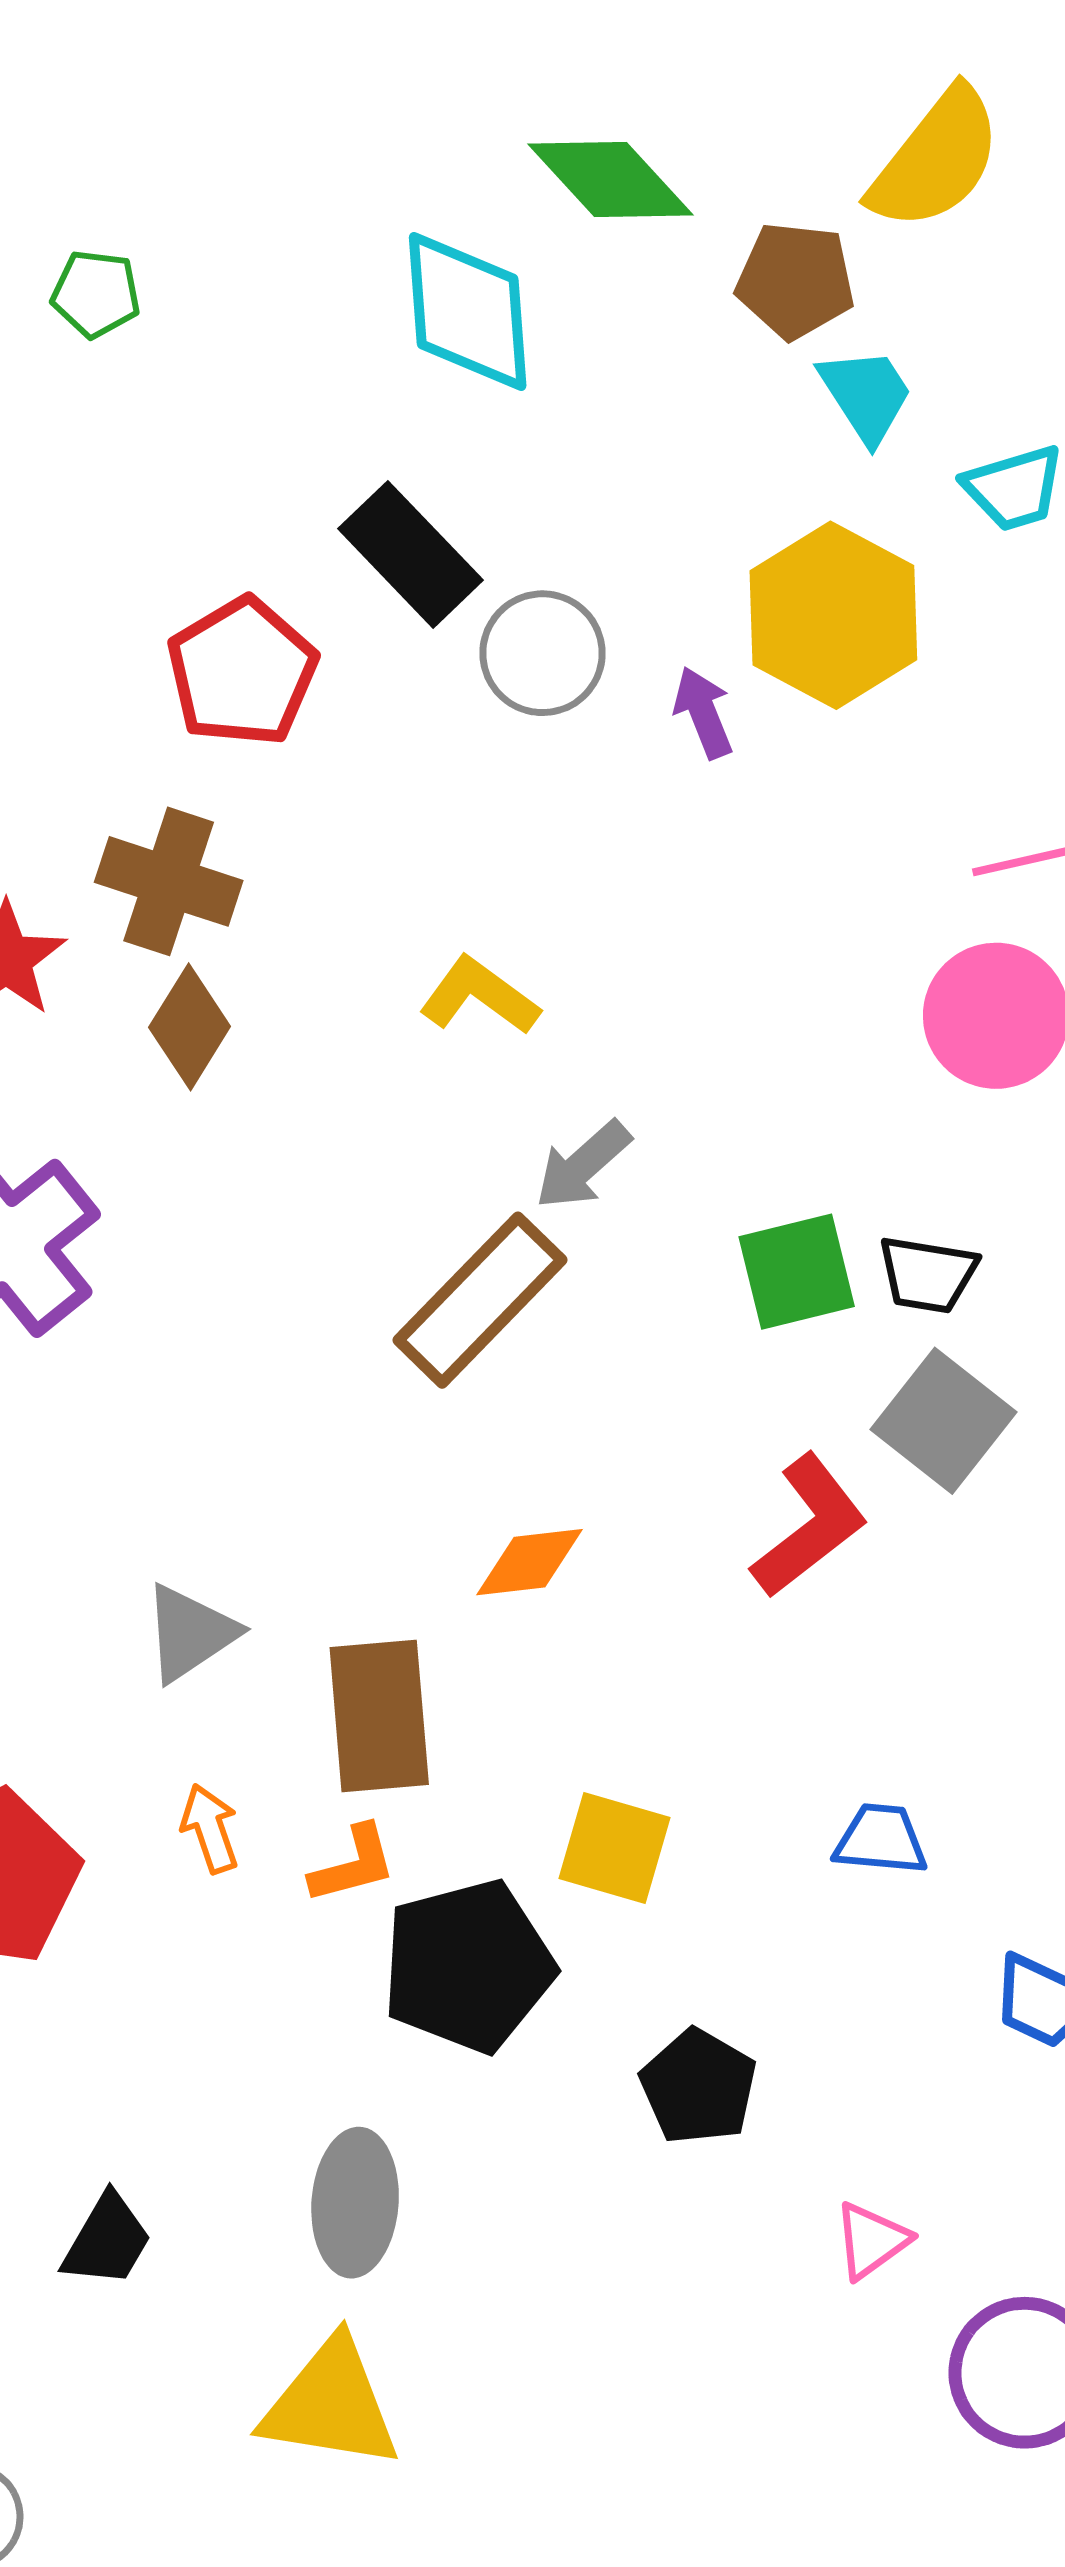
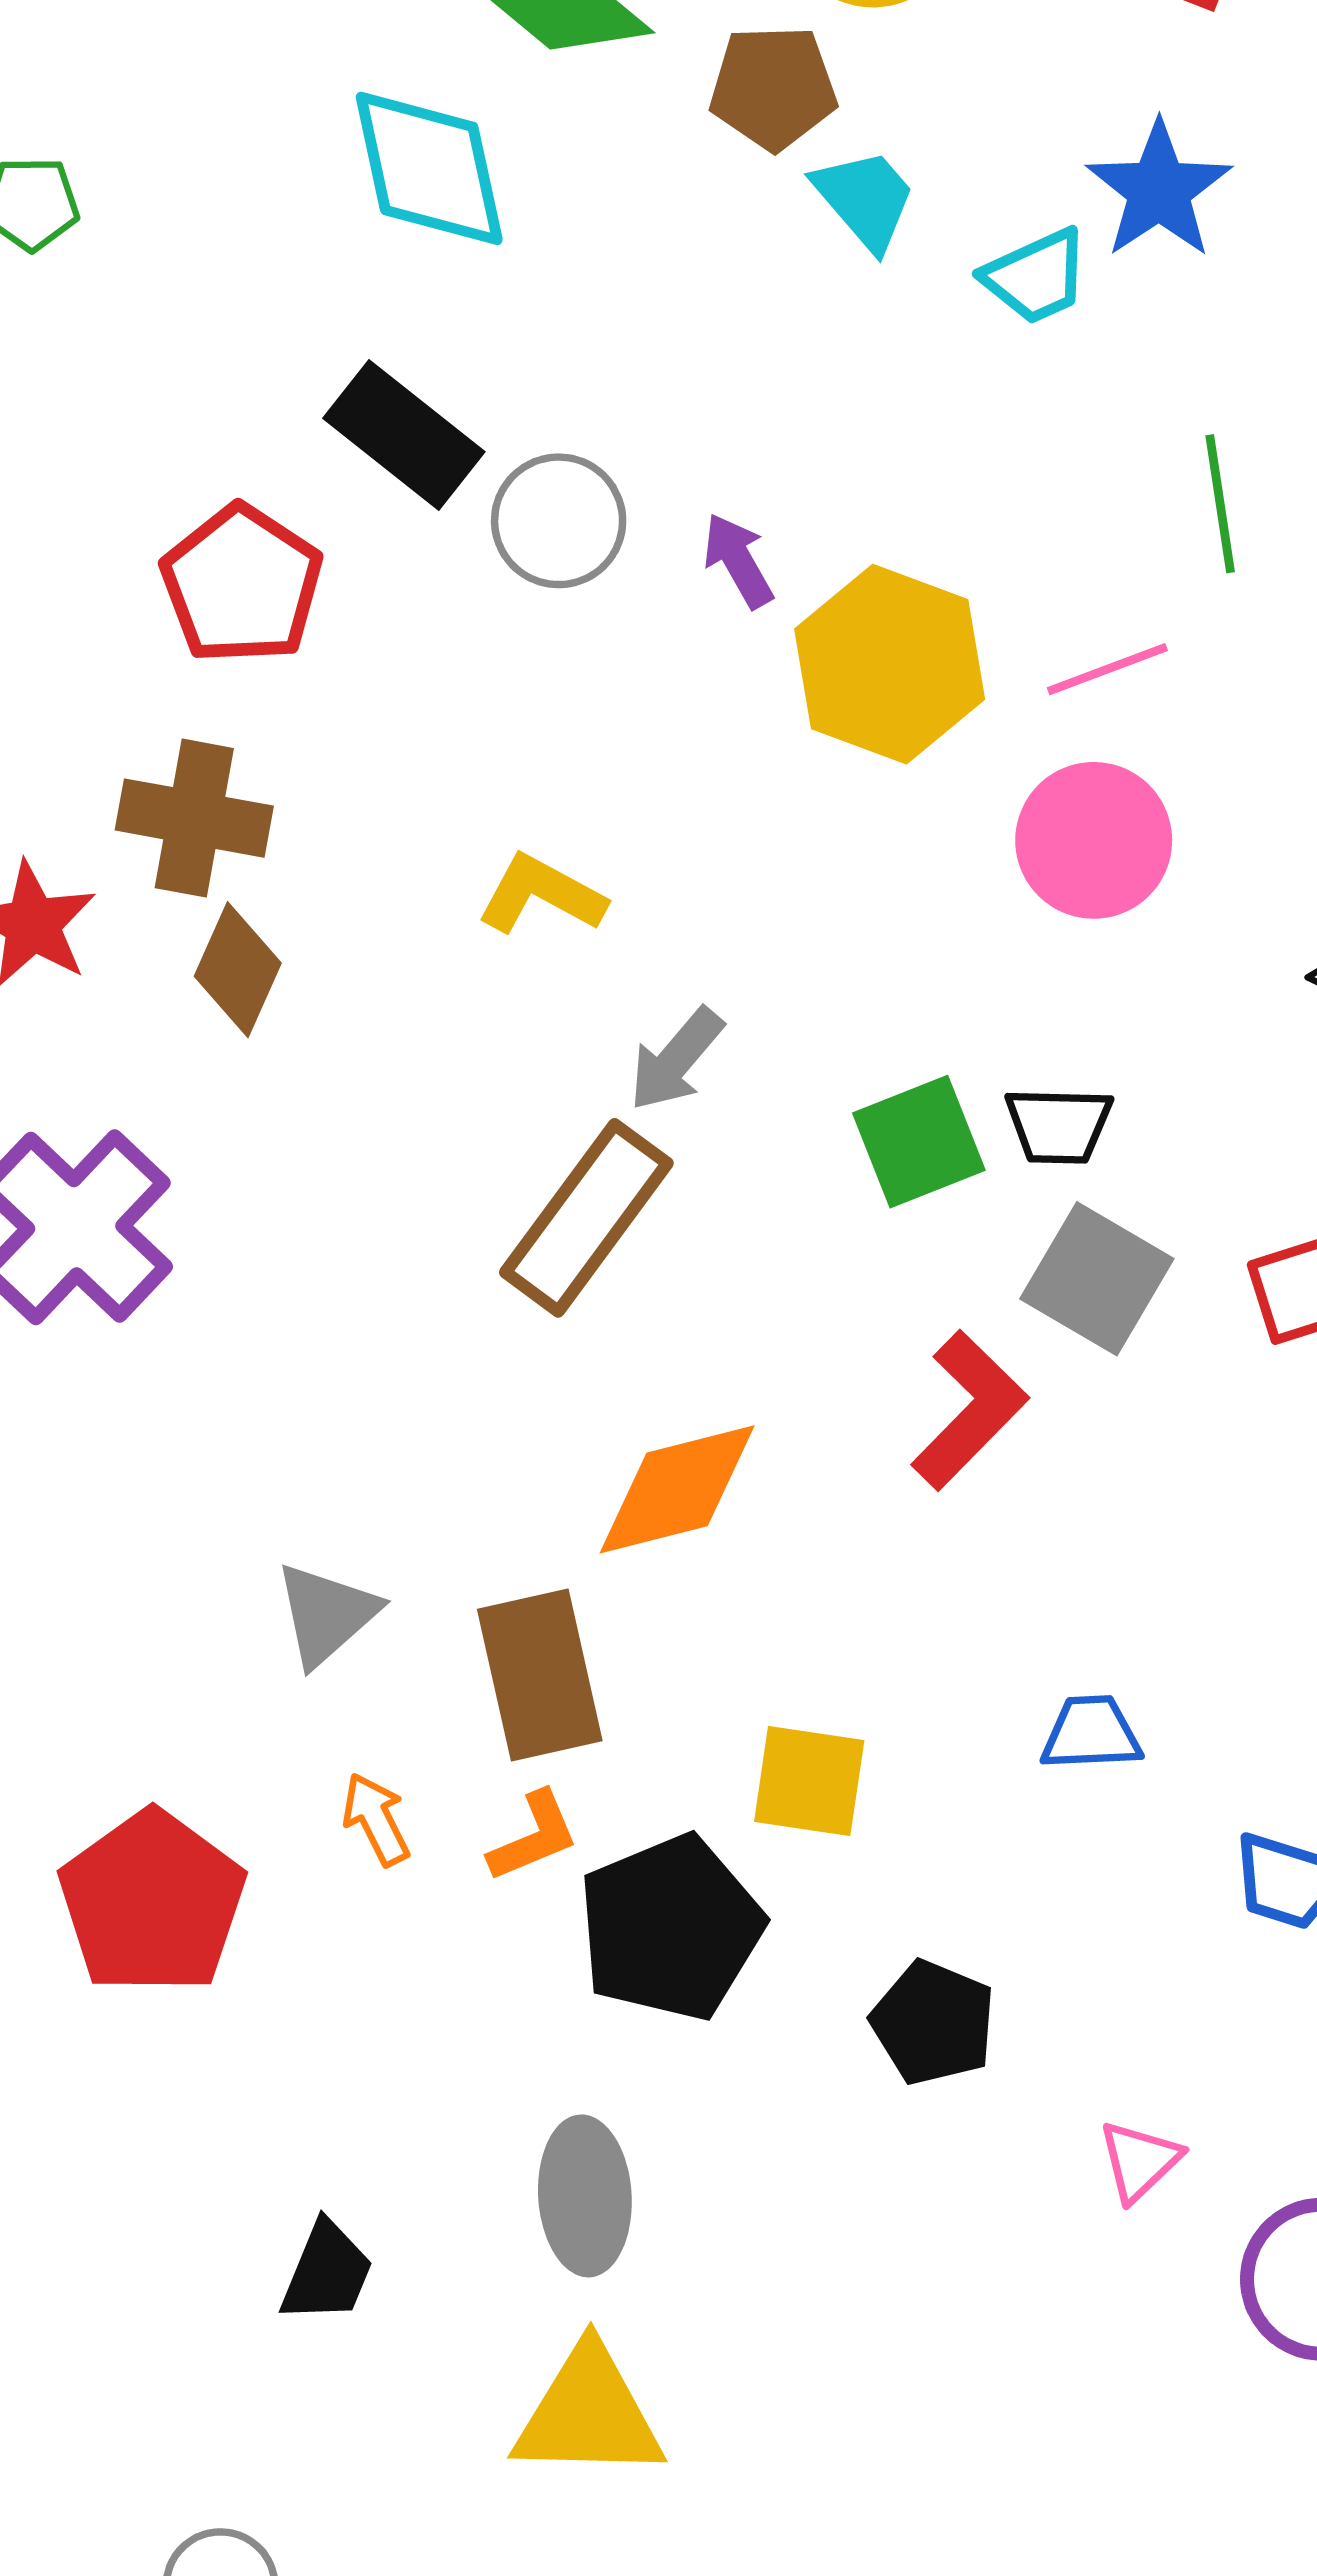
yellow hexagon: (833, 615) -> (890, 664), moved
orange diamond: (529, 1562) -> (677, 1489), size x1.5

